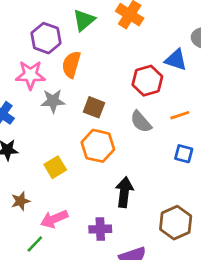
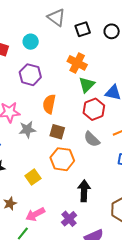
green triangle: (84, 20) -> (87, 85), moved
purple hexagon: (46, 38) -> (30, 75), moved
orange semicircle: (71, 64) -> (49, 104), moved
purple cross: (100, 229) -> (69, 219), turned -35

